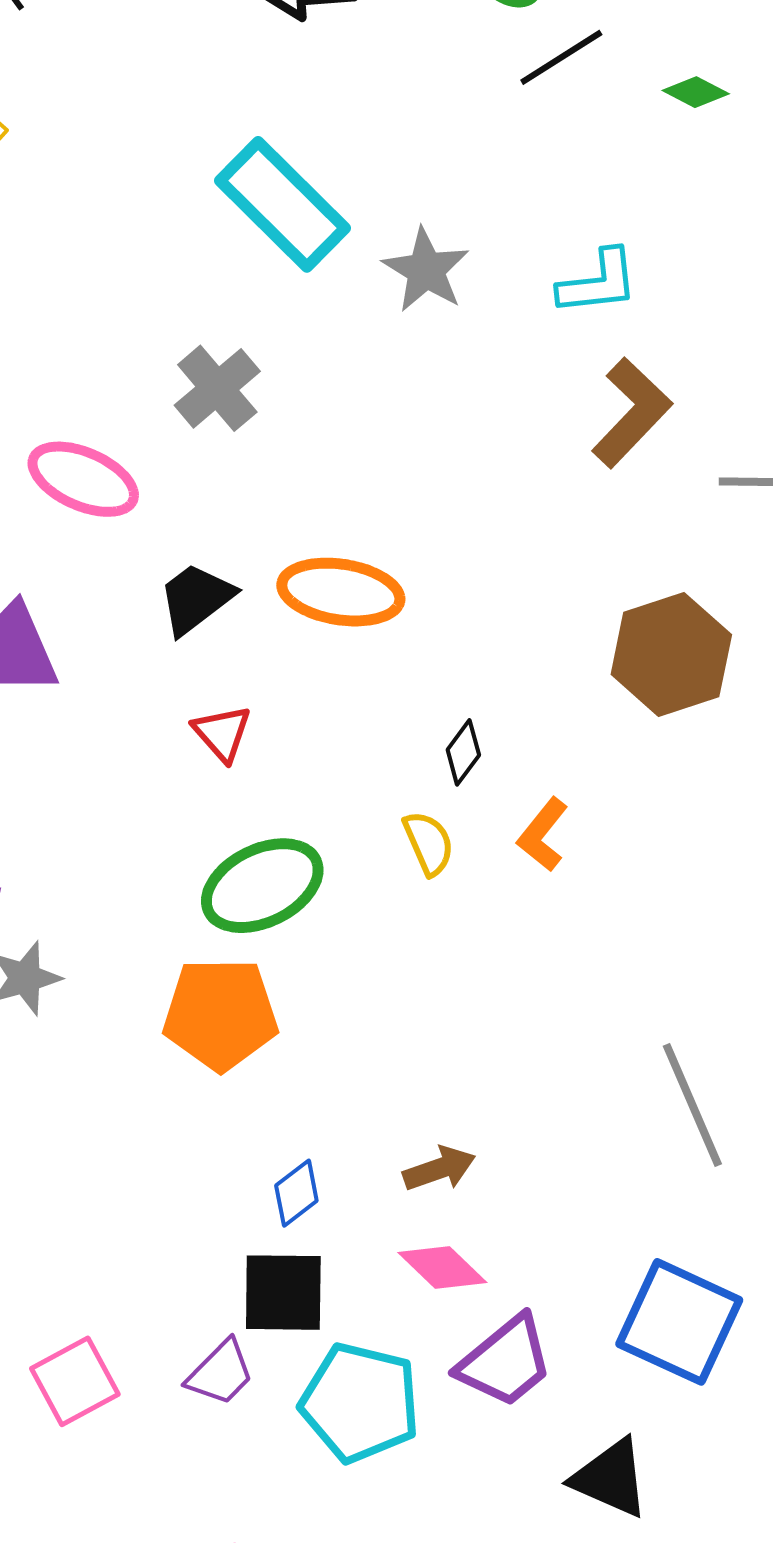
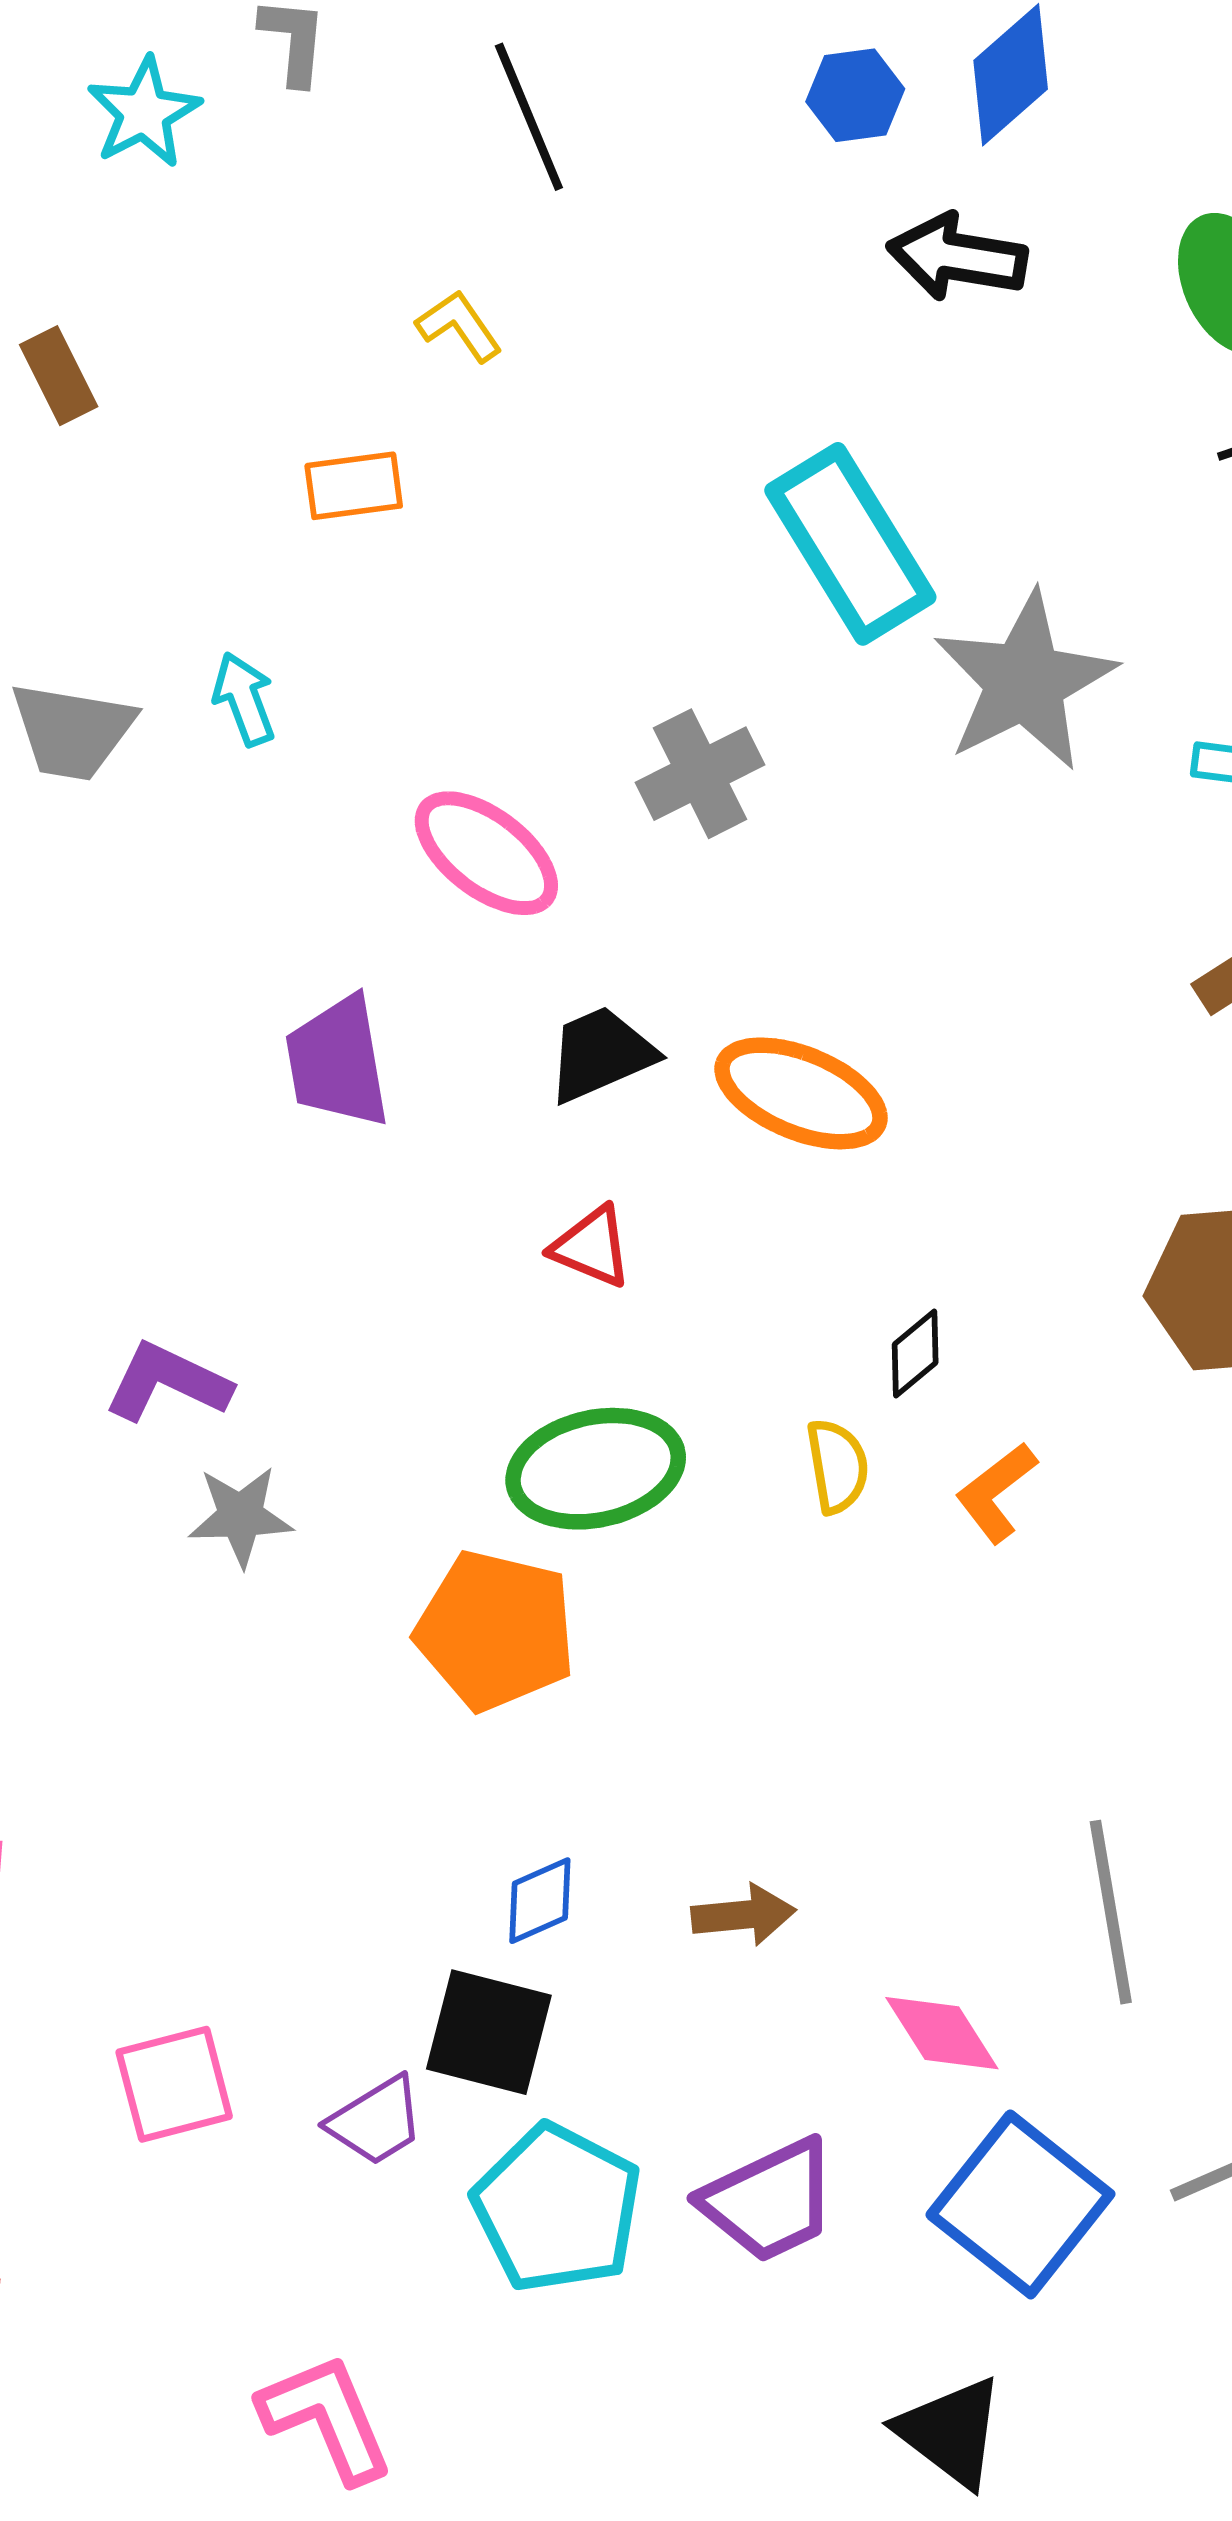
gray star: (426, 270) -> (1025, 681), size x1.5
red triangle: (222, 733) -> (592, 1247), turned -40
pink diamond: (442, 1268) -> (942, 2033), moved
black triangle: (611, 1478) -> (951, 2432), moved

